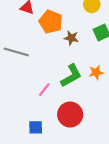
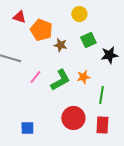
pink line: (44, 90) -> (35, 77), moved
red circle: (70, 115) -> (73, 118), moved

